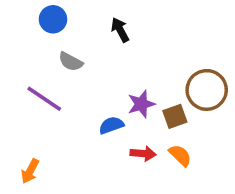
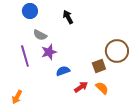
purple line: (44, 99) -> (25, 56), turned 40
purple star: (141, 104) -> (49, 52), moved
red arrow: (143, 154) -> (81, 87), turned -40

